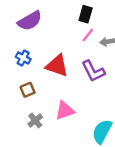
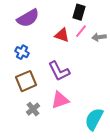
red triangle: (57, 66) -> (62, 35), moved, size x0.7
purple L-shape: (93, 71) -> (59, 71), moved
brown square: (28, 90) -> (26, 81), size x1.5

